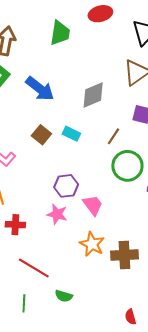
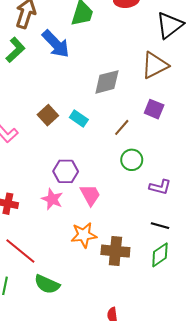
blue arrow: (40, 89) -> (56, 44), moved
green circle: (127, 166) -> (132, 160), size x0.7
orange star: (92, 244) -> (84, 235), turned 30
green semicircle: (64, 296) -> (47, 284), size x1.4

